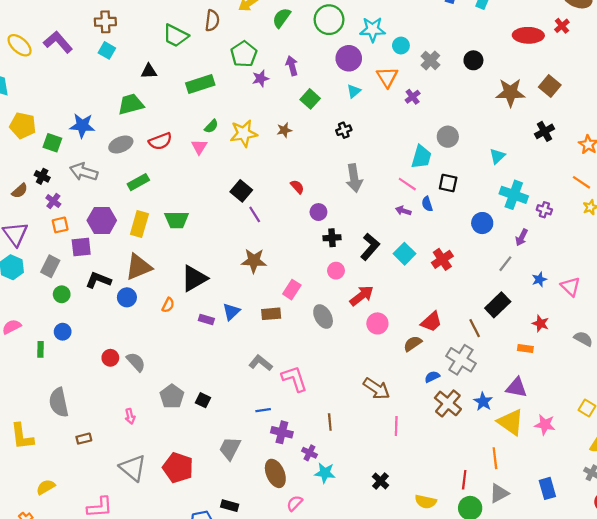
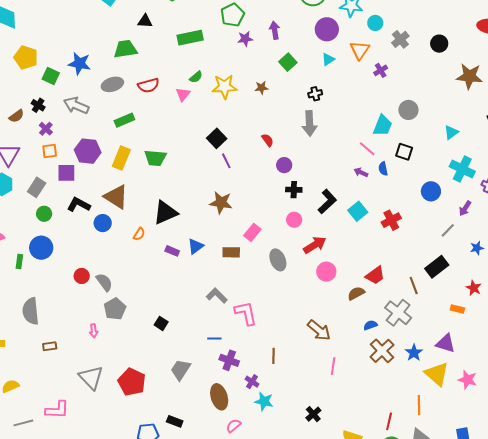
gray arrow: (354, 178) -> (310, 123), moved
brown triangle: (138, 267) -> (116, 197), turned 48
blue circle: (63, 332) -> (41, 248), size x1.5
gray pentagon: (172, 396) -> (115, 309), moved

